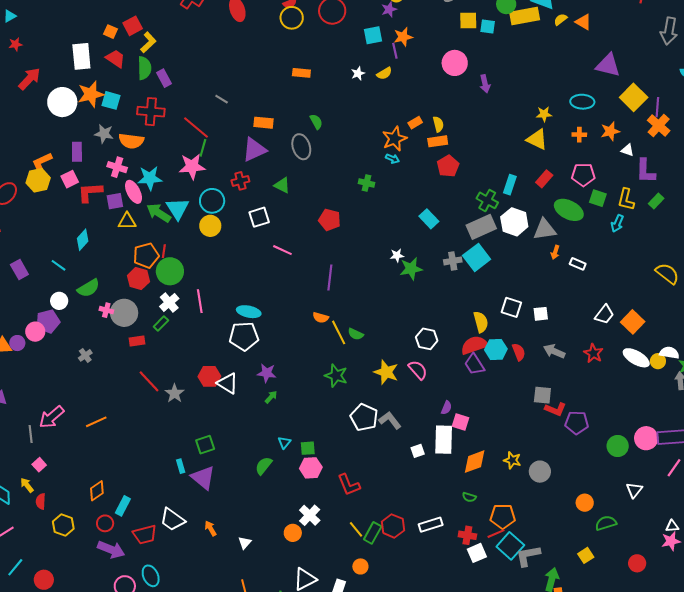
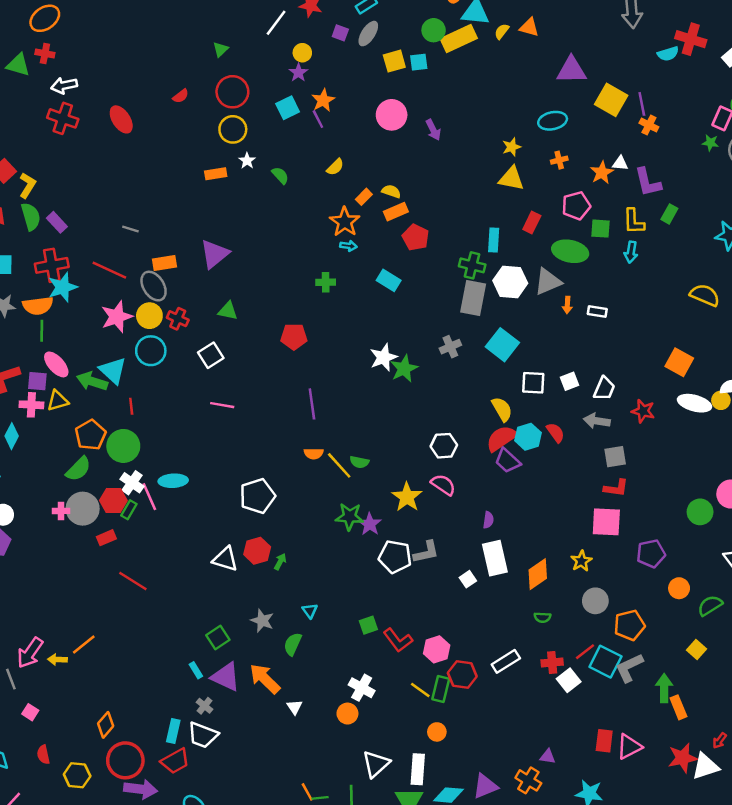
yellow circle: (292, 18) -> (233, 129), moved
white star: (358, 73) -> (247, 161), moved
yellow semicircle: (384, 73) -> (335, 167), moved
green semicircle: (316, 122) -> (280, 175), moved
orange rectangle: (263, 123) -> (164, 263), moved
yellow semicircle: (438, 124) -> (391, 191), turned -42
orange cross: (659, 126) -> (649, 125), size x0.7
orange star: (610, 131) -> (602, 173), moved
gray ellipse: (301, 147) -> (154, 286), moved
green line: (203, 148) -> (42, 331), moved
purple triangle: (254, 150) -> (215, 254), moved
pink cross: (117, 167) -> (31, 405), moved
cyan star: (150, 178) -> (63, 287), moved
red cross: (240, 181) -> (178, 319), turned -36
purple square: (115, 201) -> (37, 381), turned 30
cyan rectangle: (429, 219) -> (389, 280), moved
yellow circle: (210, 226) -> (149, 316), moved
gray rectangle: (481, 227) -> (473, 298), turned -40
pink line: (282, 250) -> (222, 405), moved
red line: (164, 251) -> (131, 406), moved
white star: (397, 255) -> (383, 357), size x1.6
cyan square: (477, 257) -> (502, 345), moved
red hexagon: (138, 279) -> (113, 500), moved
green semicircle: (88, 288) -> (78, 469), moved
pink line: (200, 301) -> (149, 497), moved
cyan ellipse: (249, 312) -> (173, 481), moved
white trapezoid: (604, 314) -> (604, 389), moved
white pentagon: (244, 336) -> (257, 496), moved
gray cross: (85, 355) -> (204, 706), moved
yellow star: (386, 372) -> (407, 497), turned 30
purple star: (267, 373) -> (370, 524), moved, turned -30
red hexagon: (209, 376) -> (257, 551), moved
gray star: (175, 393) -> (262, 621), moved
gray square: (542, 395) -> (615, 457), moved
gray L-shape: (390, 420) -> (426, 552), turned 130
pink square: (460, 422) -> (606, 522), moved, size x1.5
purple pentagon: (577, 423) -> (651, 554), moved
green square: (308, 448) -> (368, 625), moved
yellow star: (512, 460) -> (581, 561), turned -30
pink hexagon: (311, 468) -> (437, 649), moved
gray circle: (540, 472) -> (595, 601), moved
yellow arrow: (27, 485) -> (57, 660), moved, turned -35
cyan rectangle: (123, 506) -> (173, 731), moved
orange pentagon: (503, 516) -> (630, 625), moved
red circle: (105, 523) -> (125, 760), size x1.8
orange arrow: (210, 528) -> (265, 679), moved, size x1.8
white triangle: (245, 543) -> (295, 707), moved

